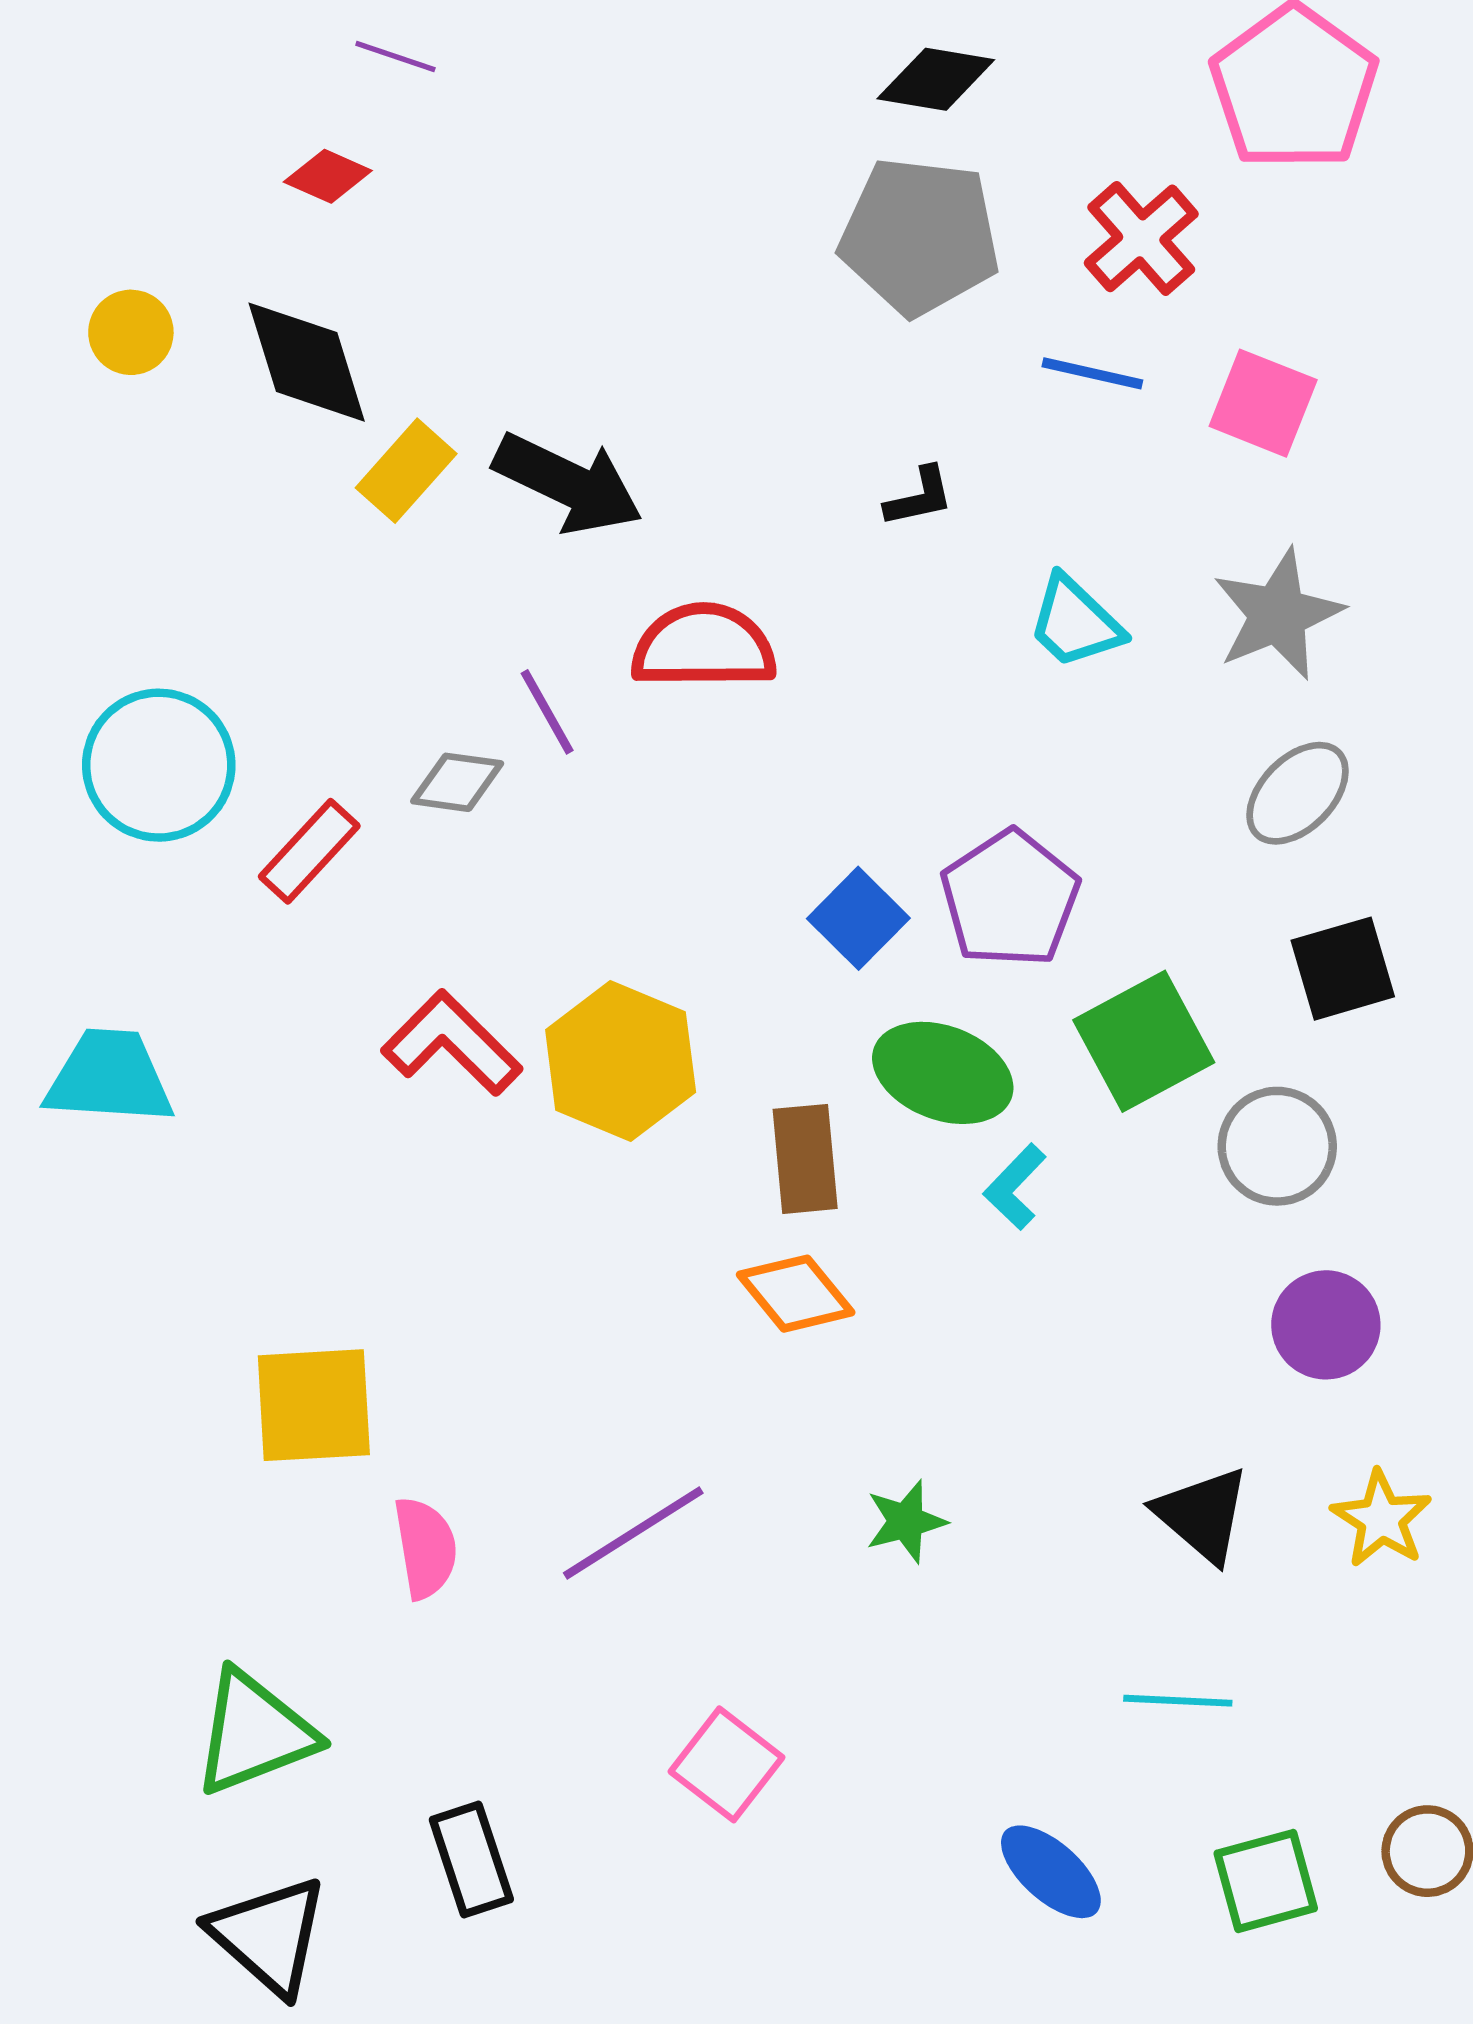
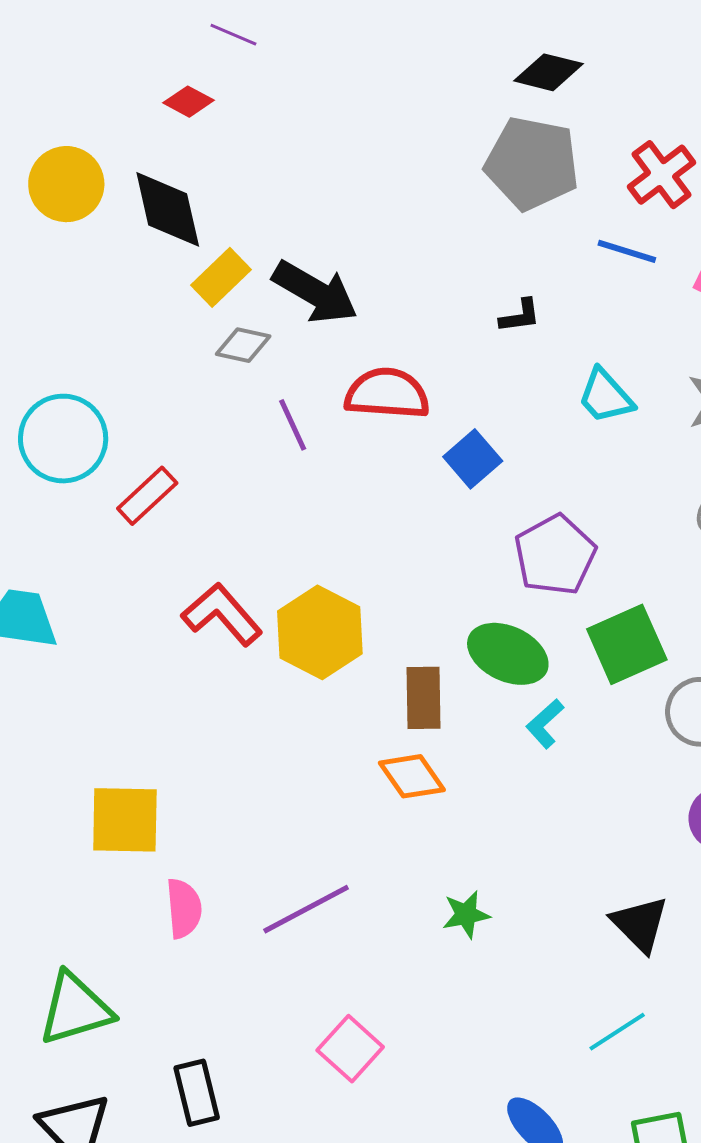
yellow circle: (131, 332) -> (66, 184), size x1.5
gray diamond: (457, 782) -> (243, 345), moved
blue square: (858, 918) -> (473, 459), moved
cyan line: (1178, 1701) -> (617, 1032), turned -40

